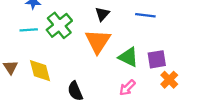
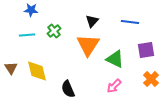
green cross: (59, 25) -> (54, 31), size x0.6
purple square: (157, 59) -> (146, 50), moved

